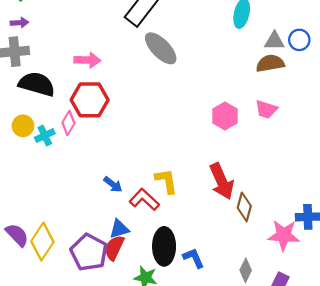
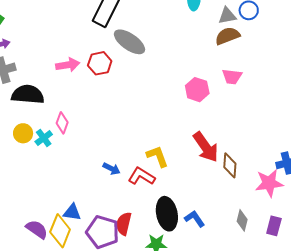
red hexagon: (90, 100) -> (100, 63), moved, size x0.7
blue triangle: (119, 229) -> (72, 212), moved, turned 36

